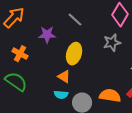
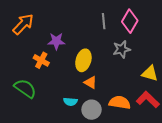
gray line: (75, 20) -> (104, 21), moved, turned 42
orange cross: (20, 54) -> (41, 60), moved
orange triangle: (64, 77) -> (90, 82), moved

